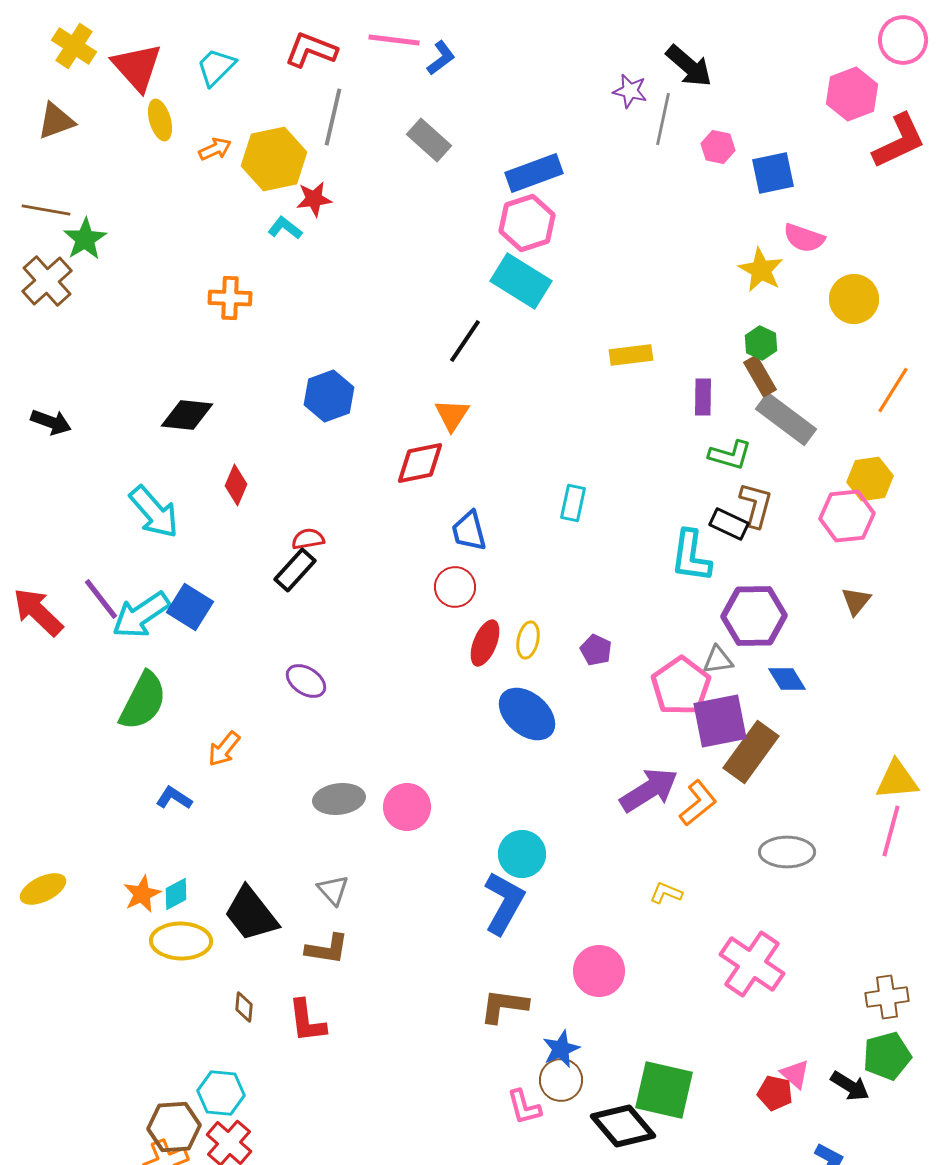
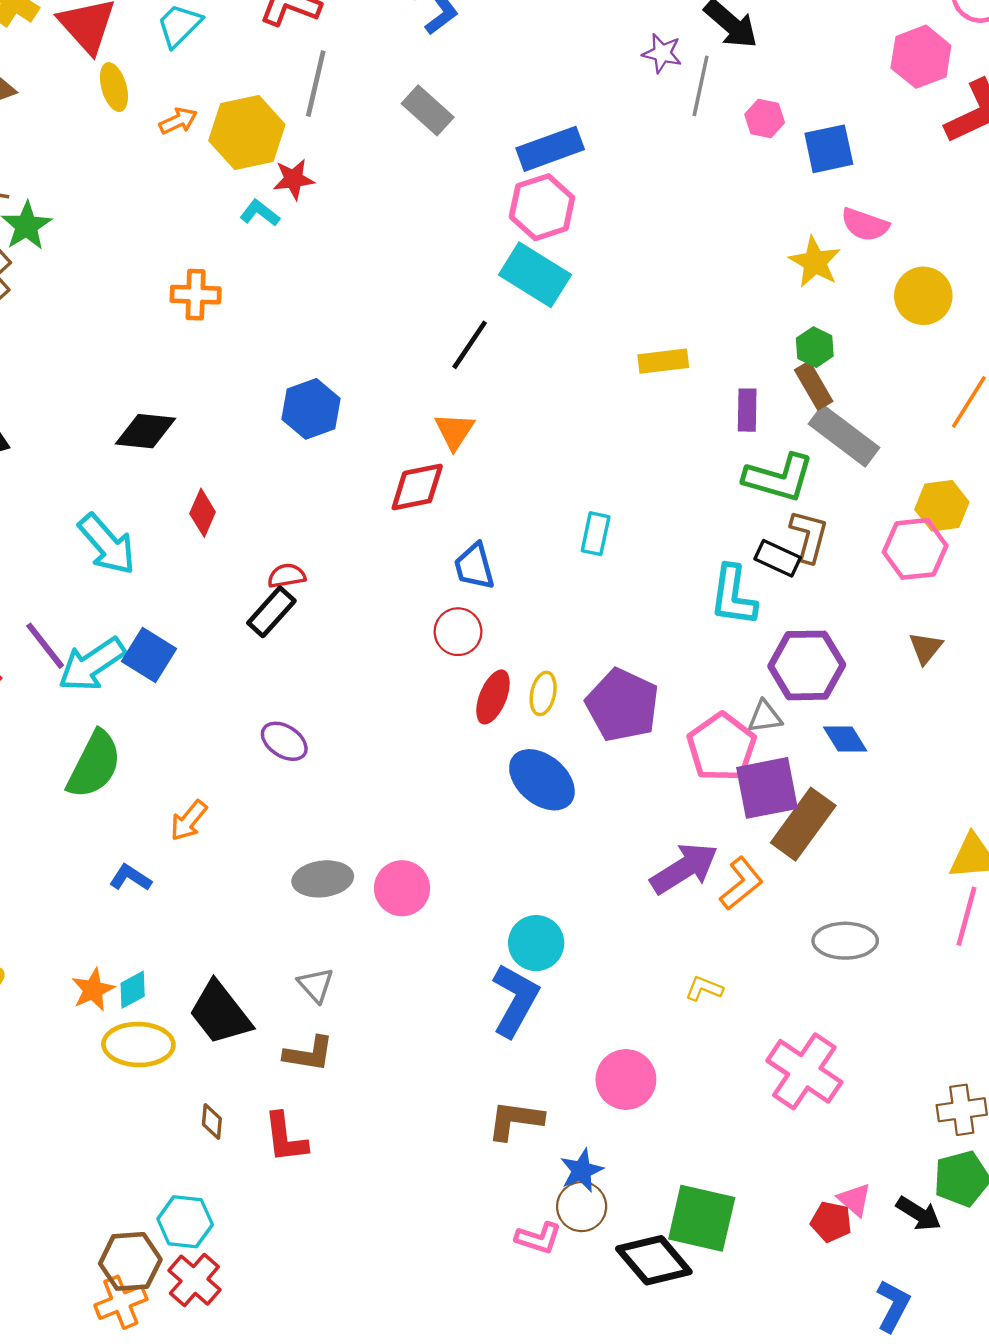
green L-shape: (730, 455) -> (779, 478), size x1.4
purple pentagon: (596, 650) -> (622, 705), size x2.0
pink L-shape: (524, 1107) -> (538, 1238), turned -57

